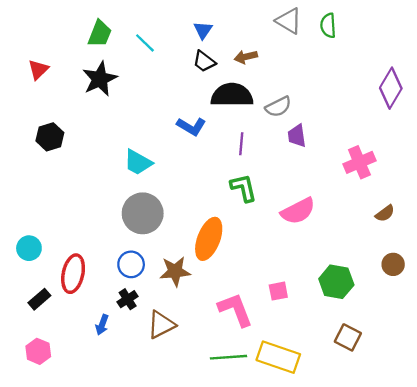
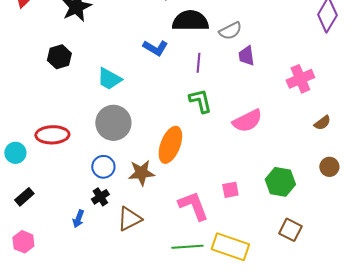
black hexagon: (50, 137) -> (59, 57), moved
red ellipse: (73, 274) -> (52, 135), moved, turned 76

